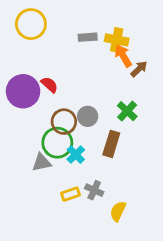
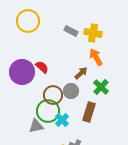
gray rectangle: (88, 37) -> (71, 31), turned 32
orange arrow: (123, 56) -> (96, 57), moved
brown arrow: (139, 69) -> (81, 73), moved

